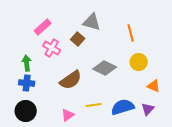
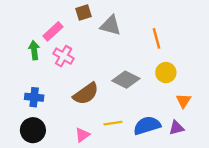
brown square: (78, 39) -> (84, 13), moved, turned 32
green arrow: (27, 63) -> (34, 50), moved
orange triangle: (154, 86) -> (183, 101), turned 40
purple triangle: (148, 109) -> (176, 128), turned 32

